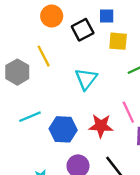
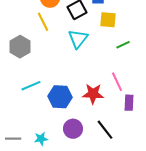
yellow line: (44, 56) -> (43, 22), moved
cyan triangle: (86, 79) -> (78, 39), moved

